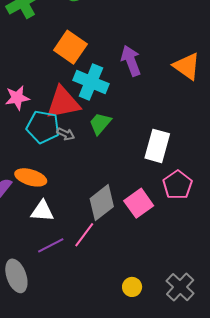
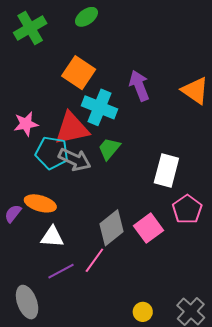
gray arrow: (66, 134) -> (75, 160), size x1.8

